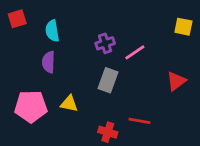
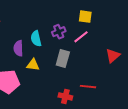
yellow square: (183, 27) -> (85, 17), moved
cyan semicircle: (52, 31) -> (36, 39), moved
yellow triangle: (69, 104) -> (33, 65), moved

